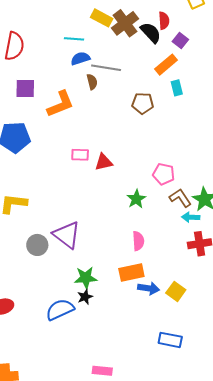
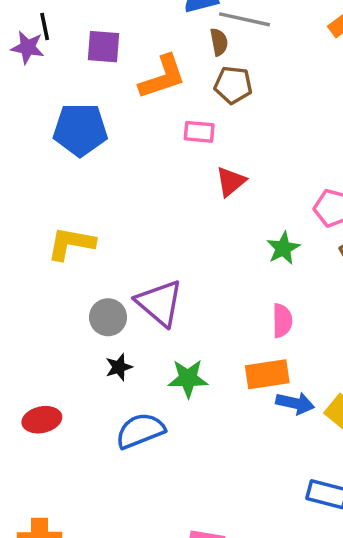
brown pentagon: (143, 103) -> (233, 85), moved
pink rectangle: (80, 155) -> (199, 132), moved
red triangle: (104, 162) -> (231, 181), turned -30
black star: (85, 297) -> (119, 367), moved

